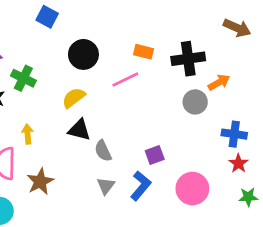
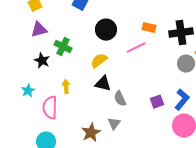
brown star: (40, 182) -> (91, 133), moved
gray triangle: (106, 186) -> (114, 124), moved
blue L-shape: (141, 186) -> (182, 100), moved

